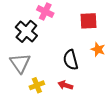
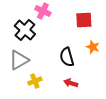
gray triangle: (20, 63) -> (19, 60), turned 35
red arrow: (65, 85) -> (71, 83), moved

